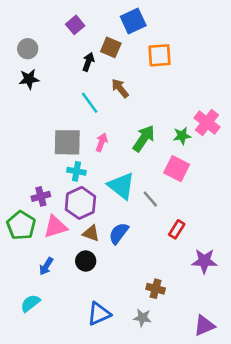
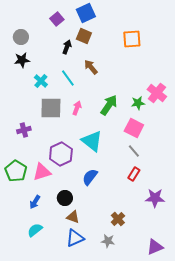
blue square: (133, 21) -> (86, 13), moved
orange square: (160, 55) -> (132, 39), moved
cyan cross: (76, 171) -> (41, 81), moved, turned 32
purple cross: (41, 196) -> (24, 130), moved
gray line: (150, 199) -> (134, 151), moved
brown triangle: (91, 233) -> (73, 217), moved
brown cross: (156, 289) -> (118, 219), turned 32
cyan semicircle: (30, 303) -> (35, 230), moved

